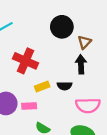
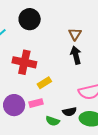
black circle: (62, 27) -> (30, 19), moved
black semicircle: (65, 86) -> (69, 112), moved

